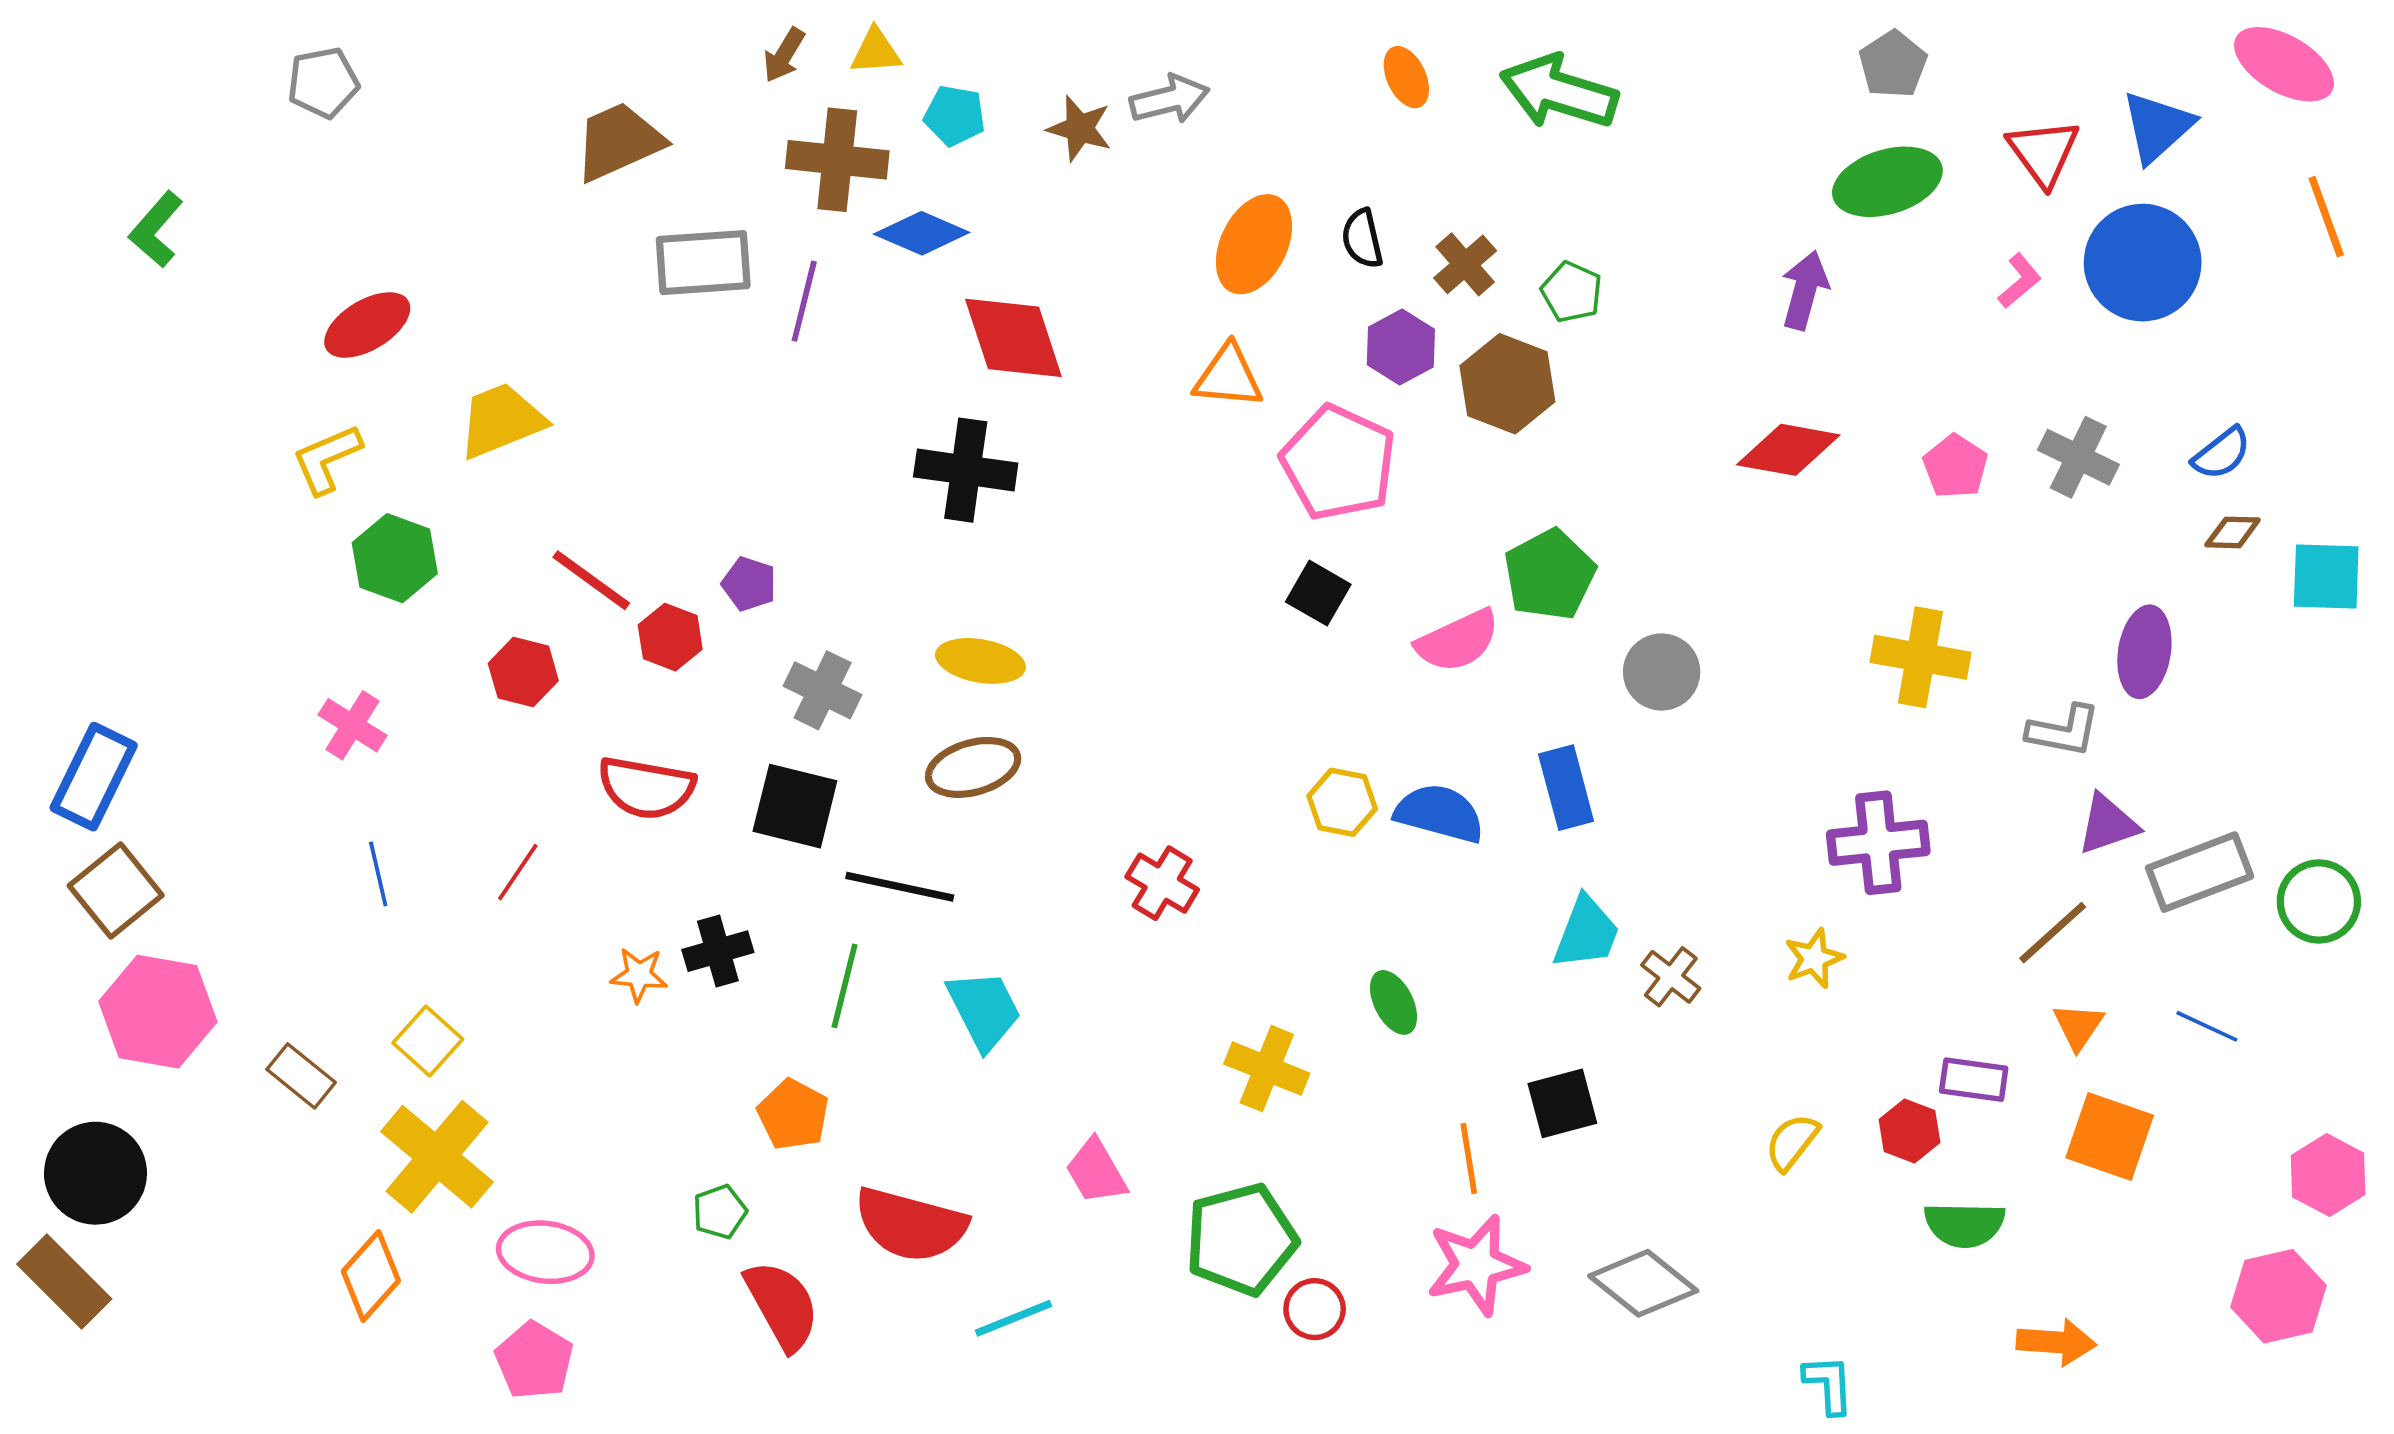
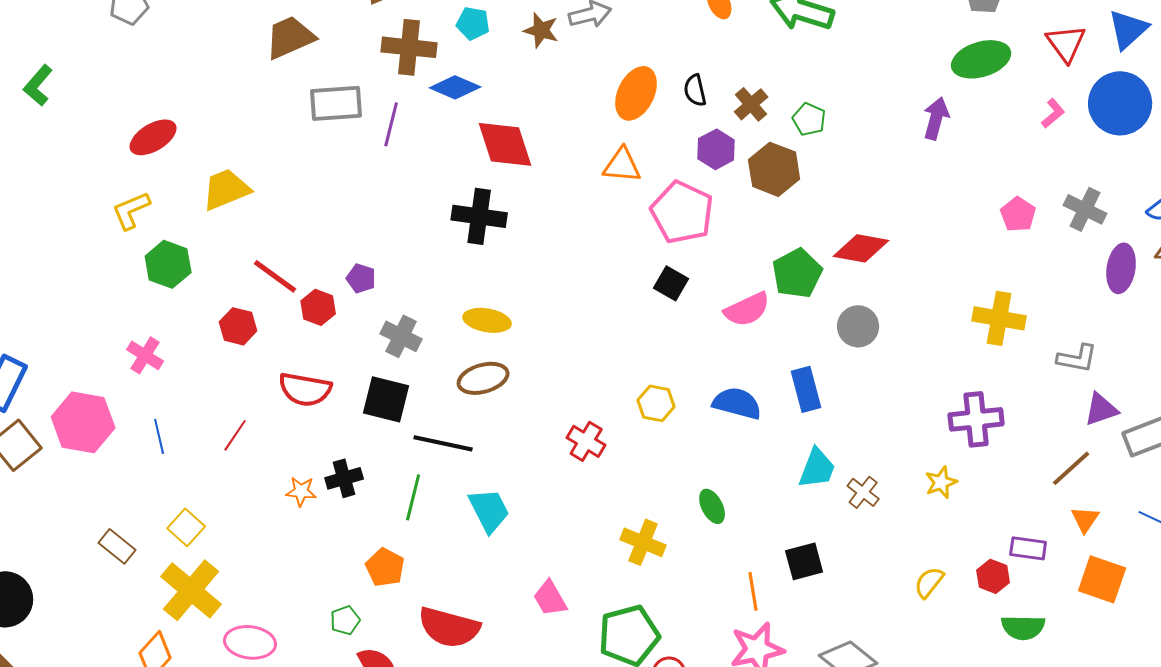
red diamond: (1788, 450) -> (861, 248), moved
purple ellipse: (2144, 652) -> (1121, 268), moved
yellow hexagon: (1342, 802) -> (656, 403), moved
pink hexagon: (158, 1012) -> (83, 422), moved

